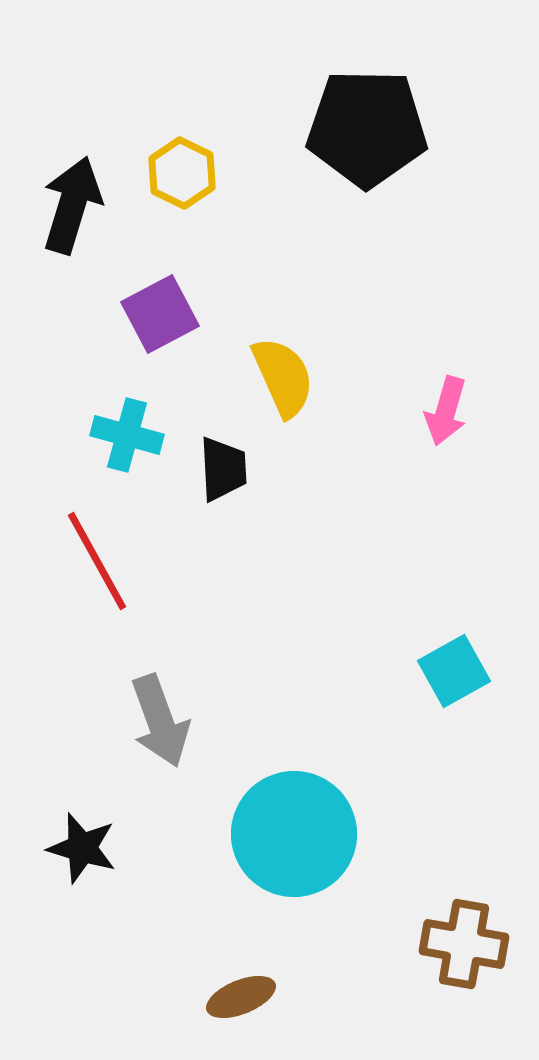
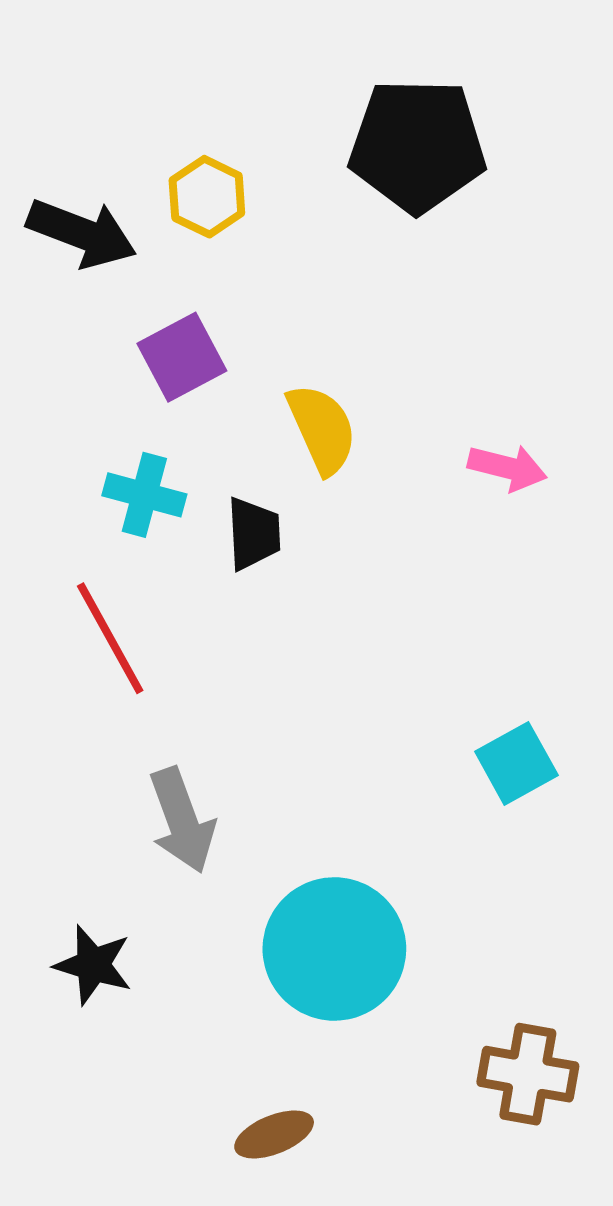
black arrow: (72, 205) -> (82, 233), turned 94
pink arrow: (446, 411) -> (507, 468), turned -92

